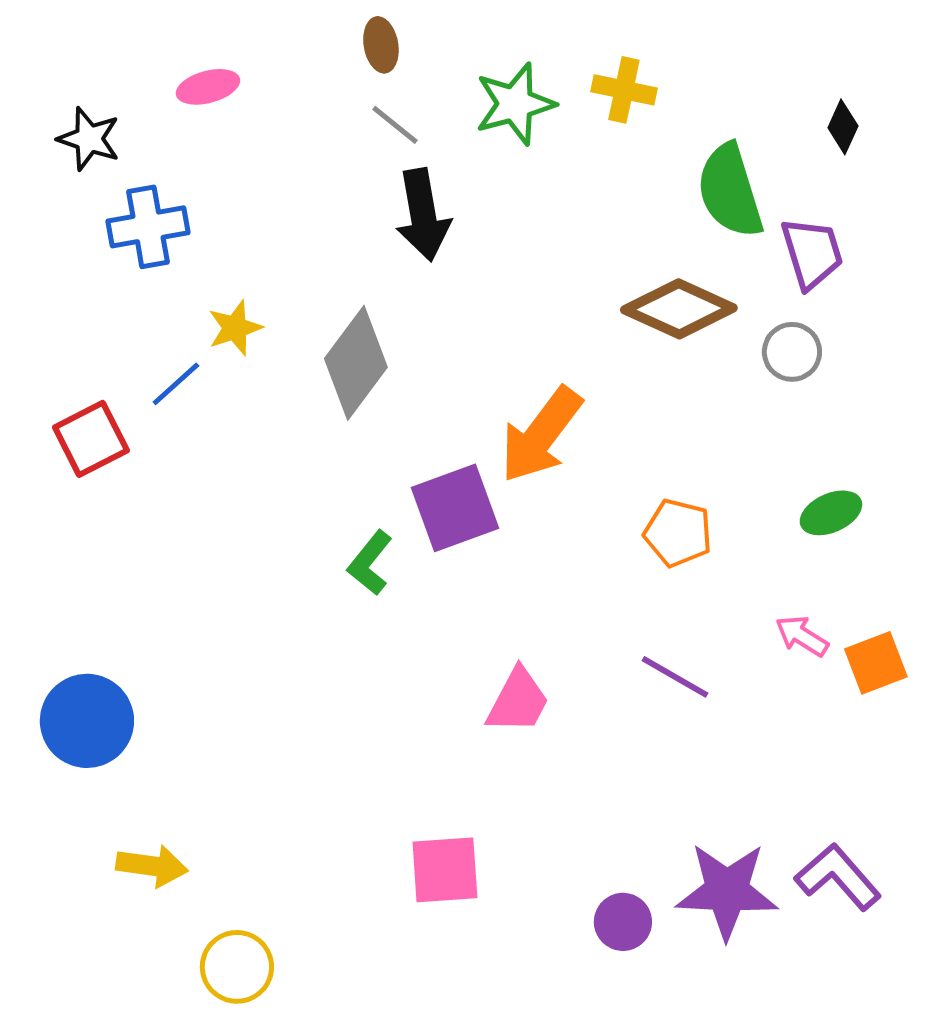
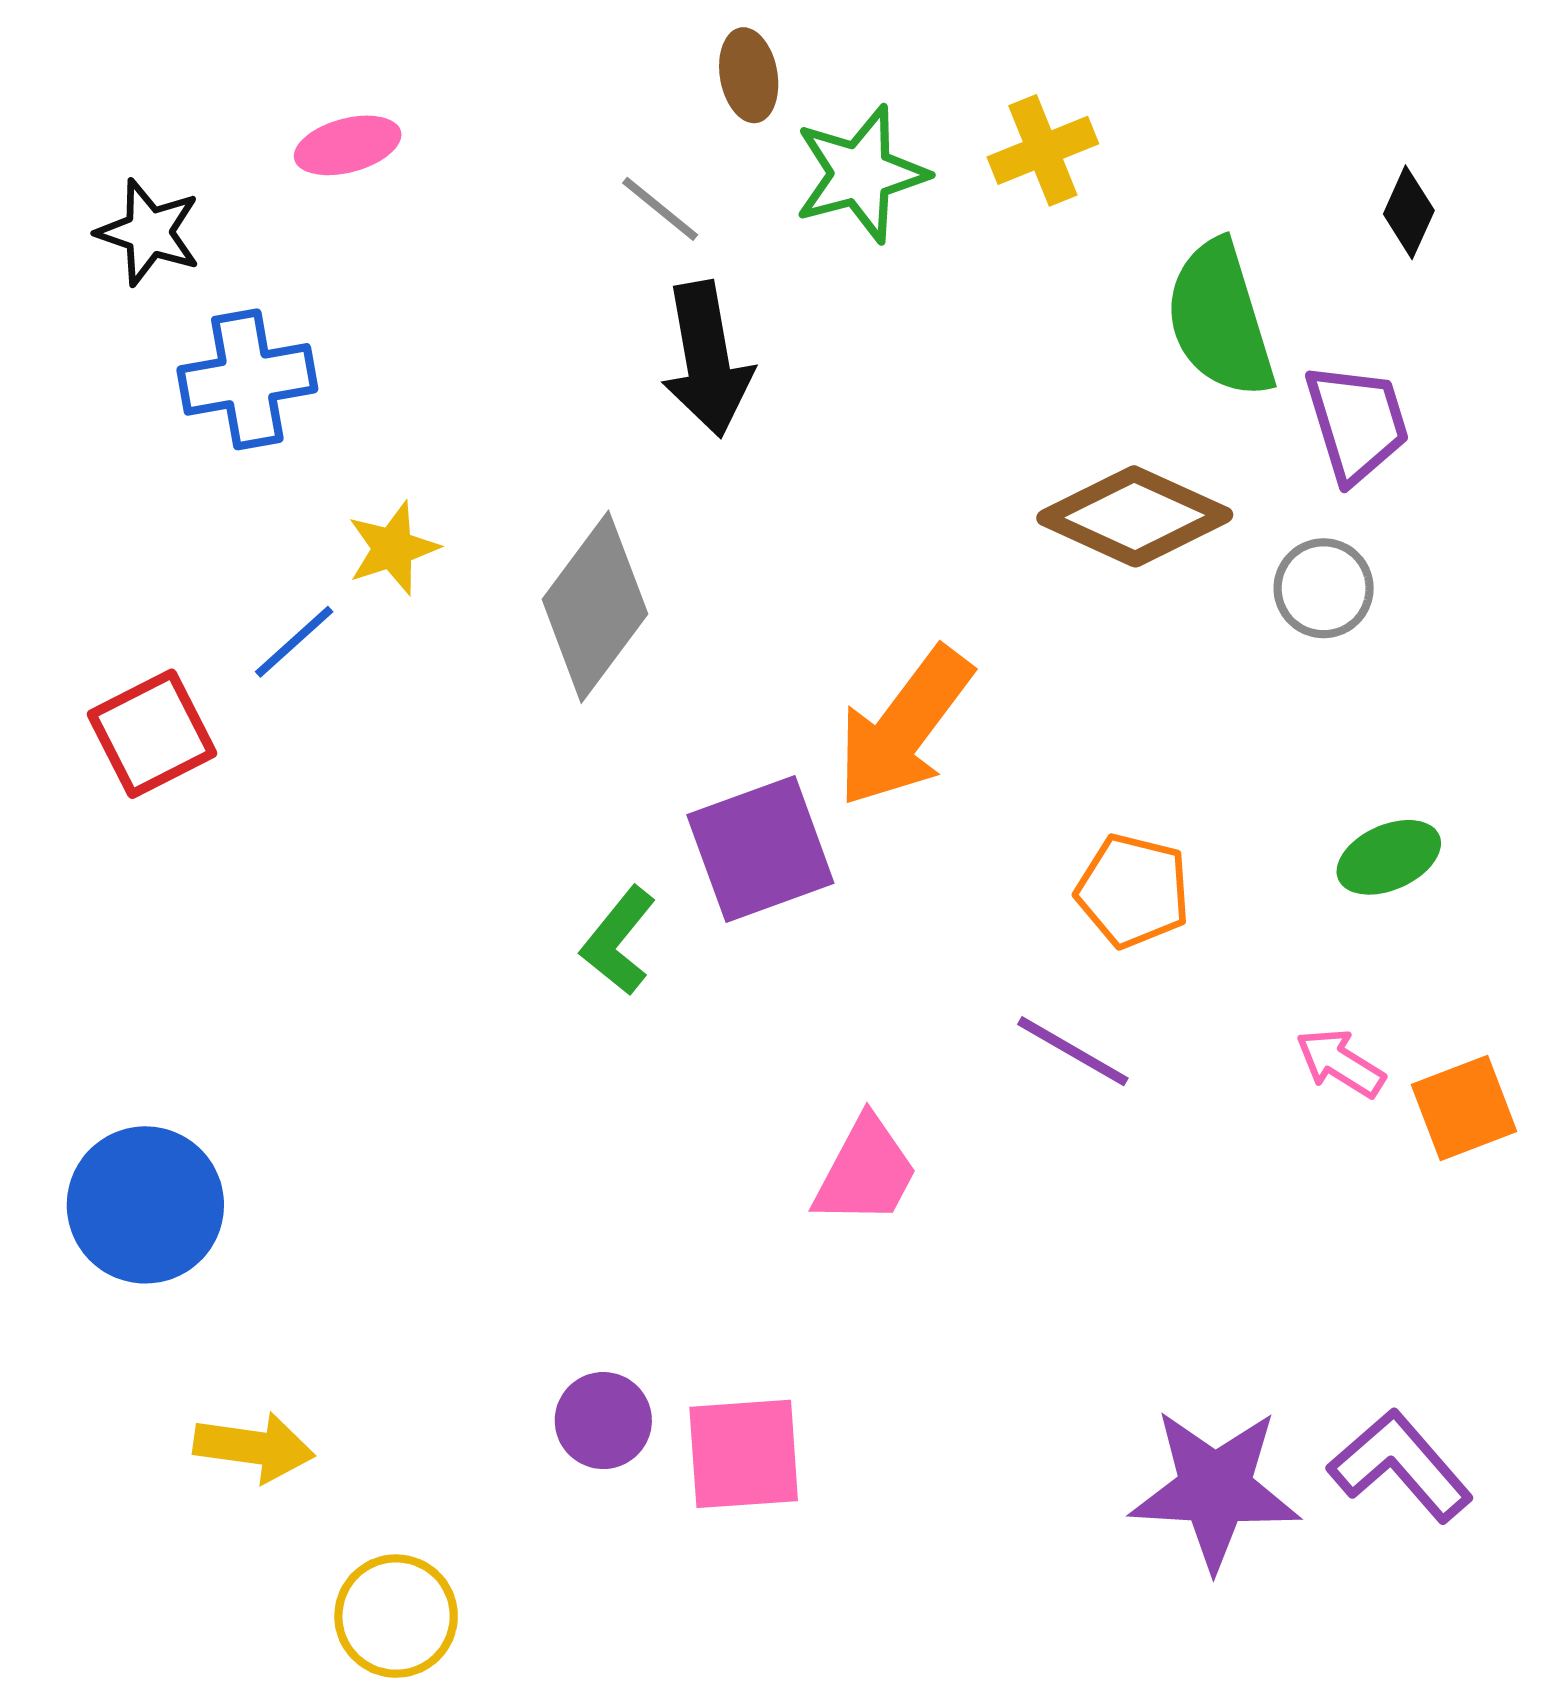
brown ellipse: (381, 45) -> (749, 75), moved
yellow cross: (624, 90) -> (1043, 150), turned -34
purple line: (675, 677) -> (1073, 1051), moved
purple circle: (623, 922) -> (603, 1421), moved

